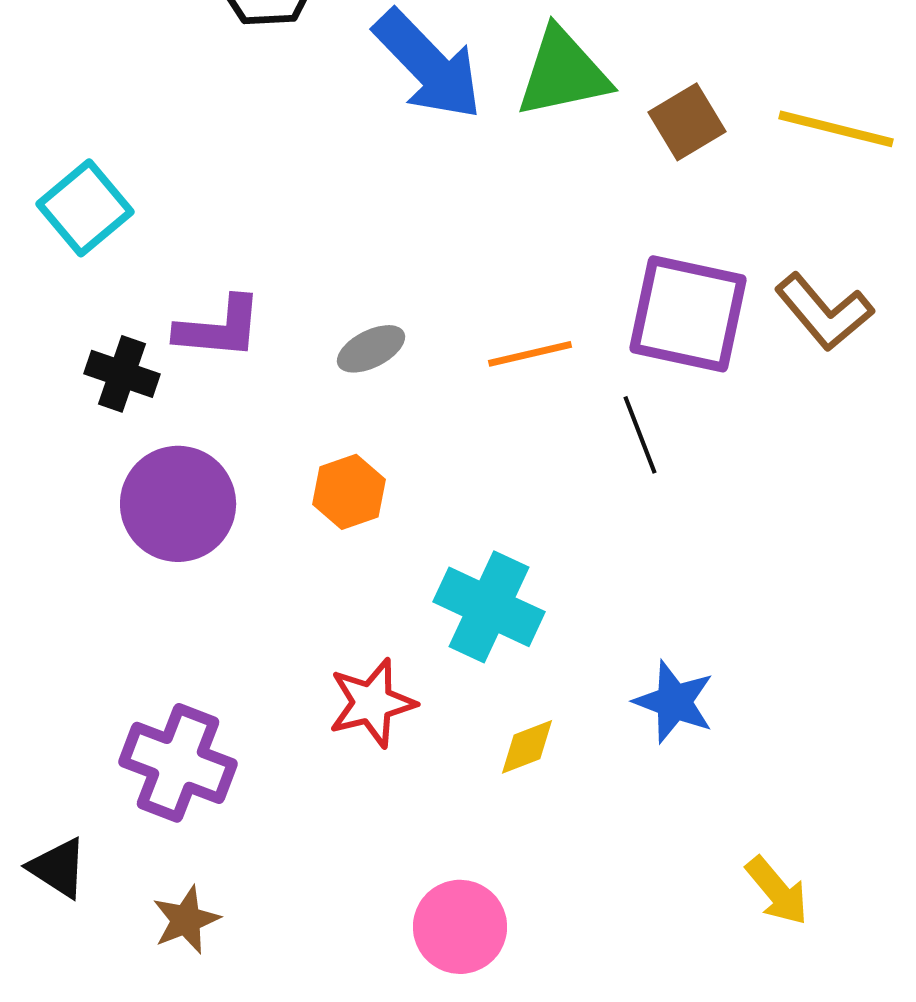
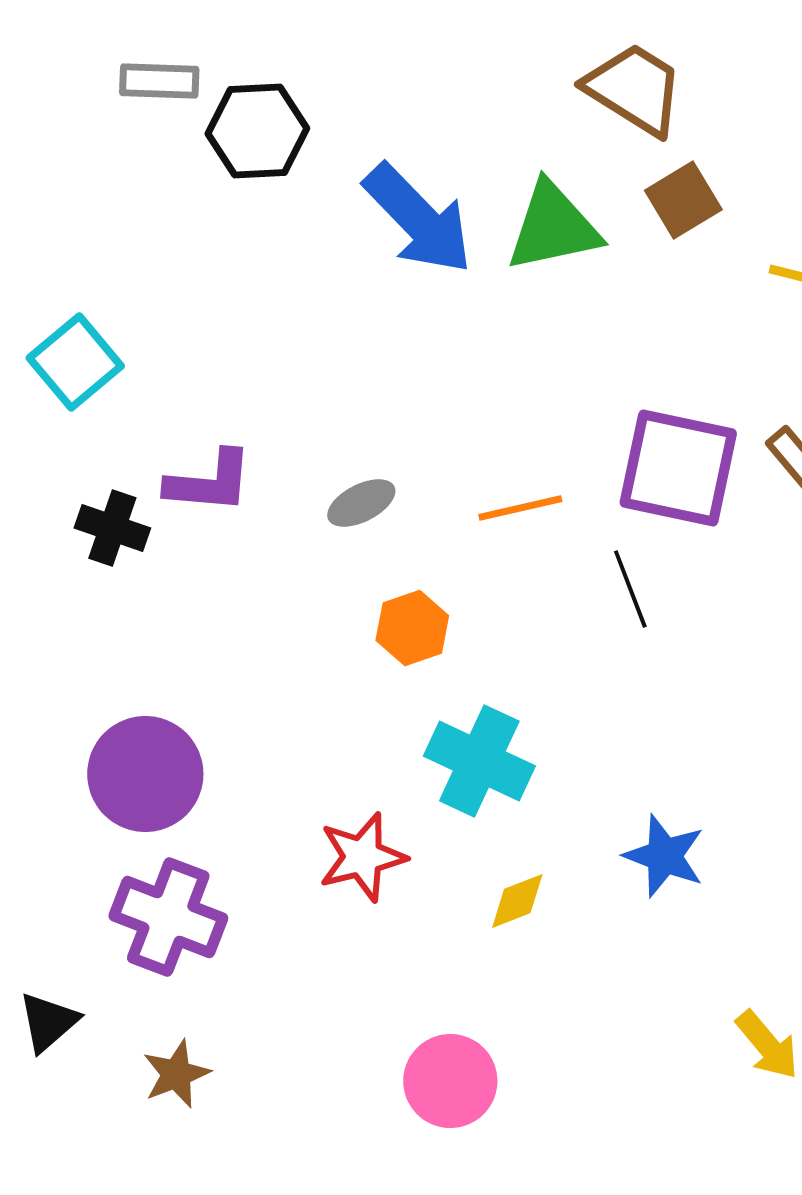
brown square: (687, 122) -> (683, 200), moved
orange hexagon: (349, 492) -> (412, 628), moved
purple circle: (178, 504) -> (145, 774), moved
black triangle: (58, 868) -> (48, 1022), turned 46

